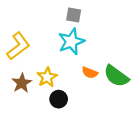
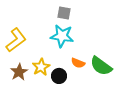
cyan star: (71, 41) -> (62, 36), turned 30
black circle: (59, 99) -> (59, 76), moved

